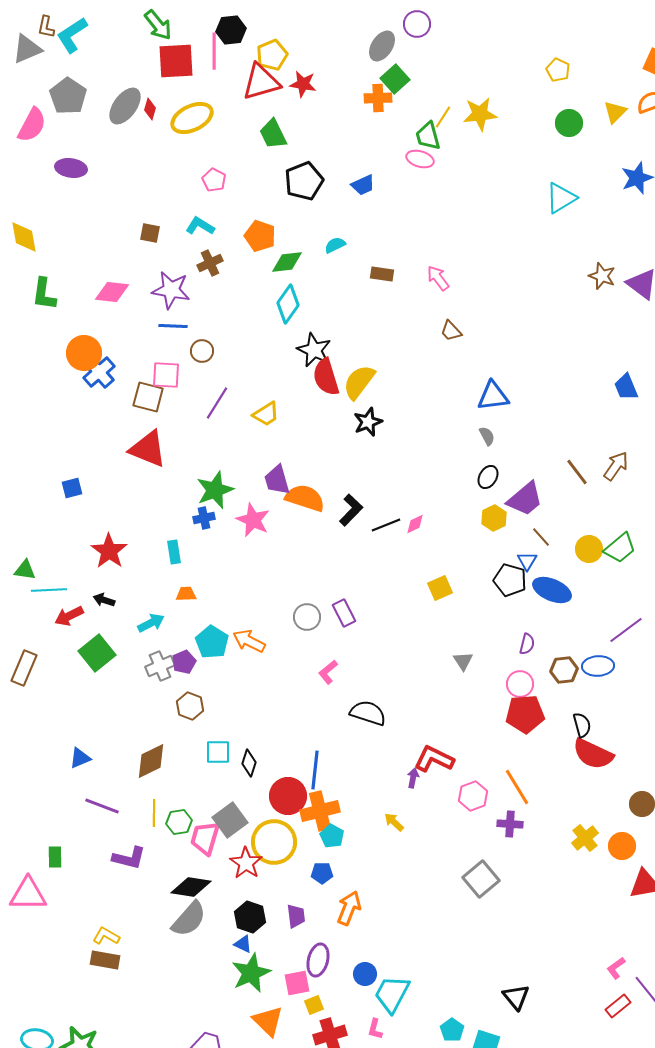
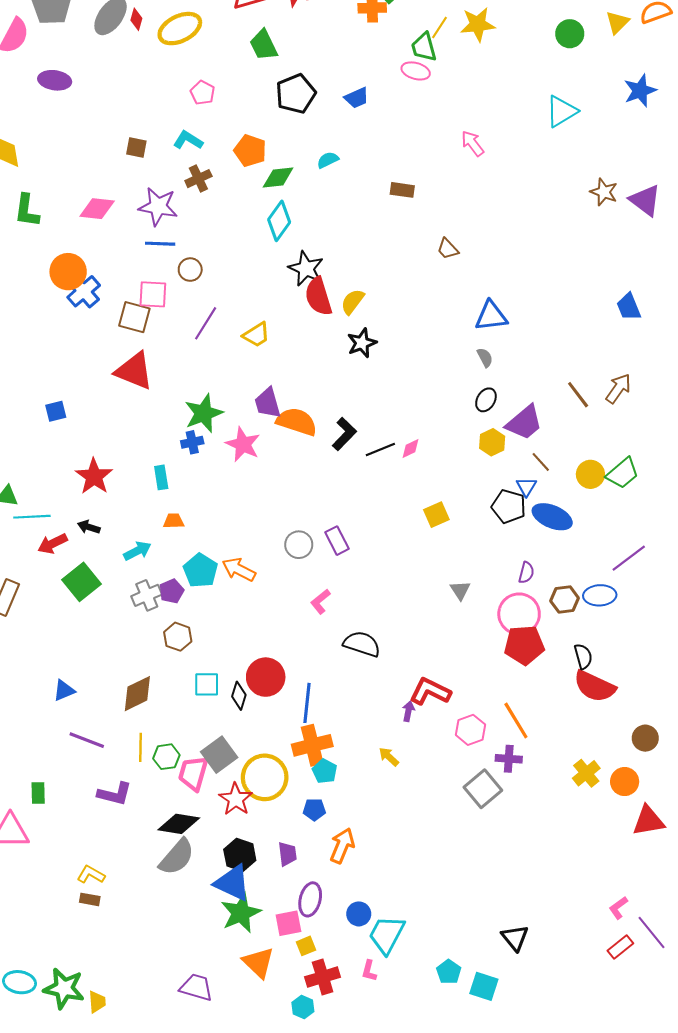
brown rectangle: (382, 274) -> (402, 190), moved
pink arrow: (438, 278) -> (473, 143), moved
yellow semicircle: (359, 382) -> (353, 302), size x0.7
pink circle: (520, 684) -> (519, 614), size x1.5
red circle: (288, 796) -> (266, 677), moved
gray square: (481, 879) -> (483, 789), moved
blue triangle: (243, 944) -> (233, 883), size x2.0
brown rectangle: (105, 960) -> (90, 899), size x0.7

